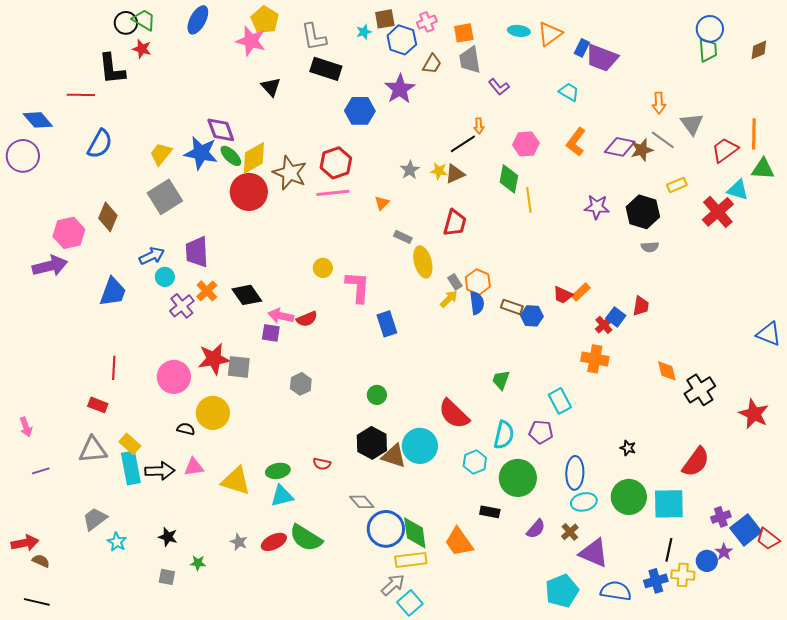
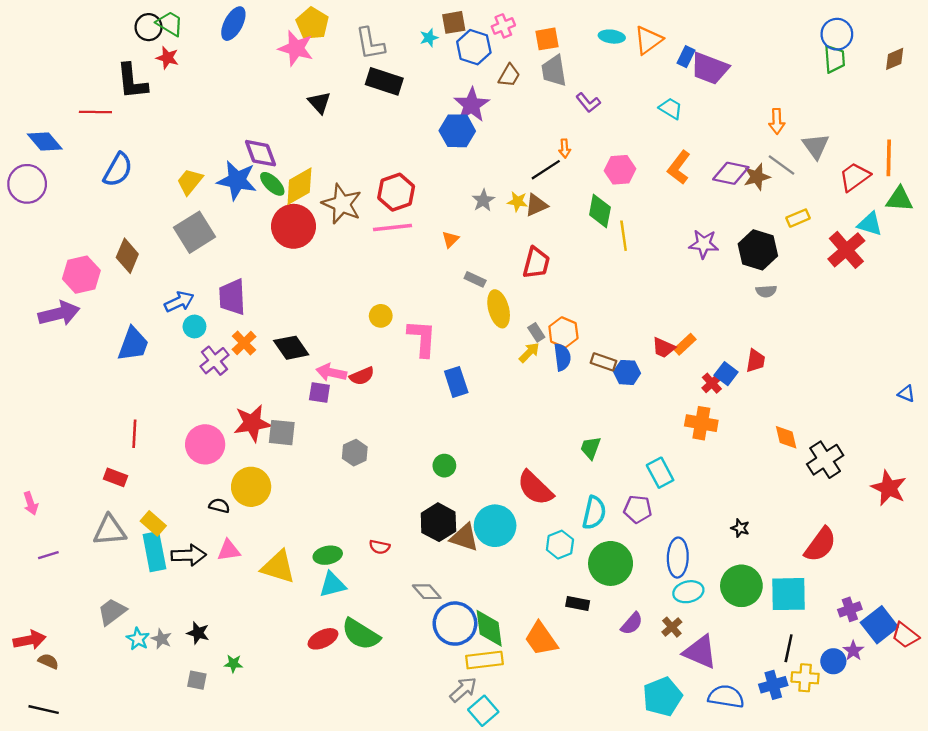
blue hexagon: (360, 111) -> (457, 131), moved
blue triangle: (769, 334) -> (906, 394), size x0.6
gray star: (239, 542) -> (161, 639), moved

